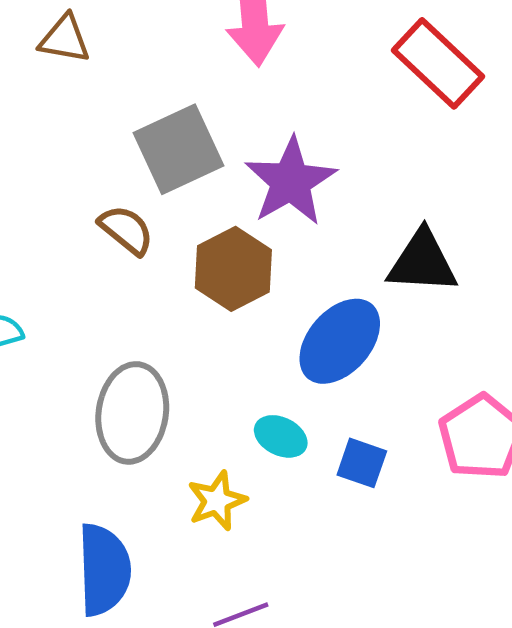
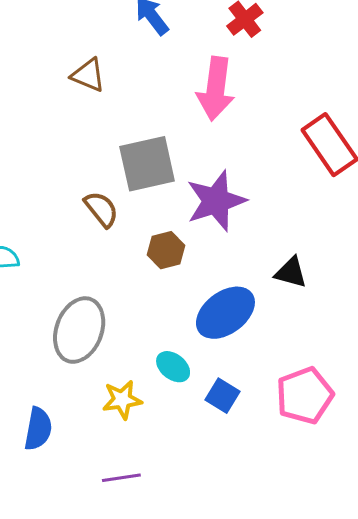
black triangle: (422, 262) -> (291, 272), size x0.7
brown hexagon: (233, 269) -> (166, 250), size x0.7
blue semicircle: (104, 570) -> (38, 429), size x0.7

